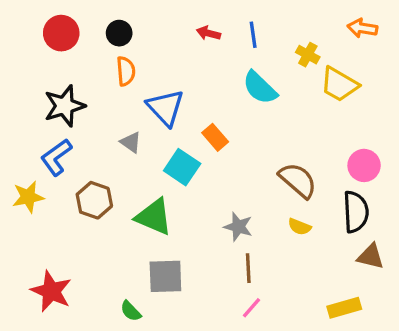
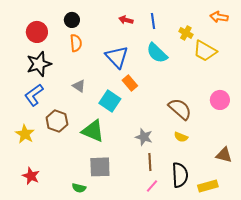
red circle: (61, 33) -> (37, 32), moved
blue triangle: (165, 108) -> (117, 57), moved
yellow star: (28, 197) -> (25, 134), moved, turned -30
black semicircle: (356, 212) -> (180, 175), moved
red star: (51, 291) -> (31, 176), size x0.7
green semicircle: (131, 311) -> (79, 188), turned -32

